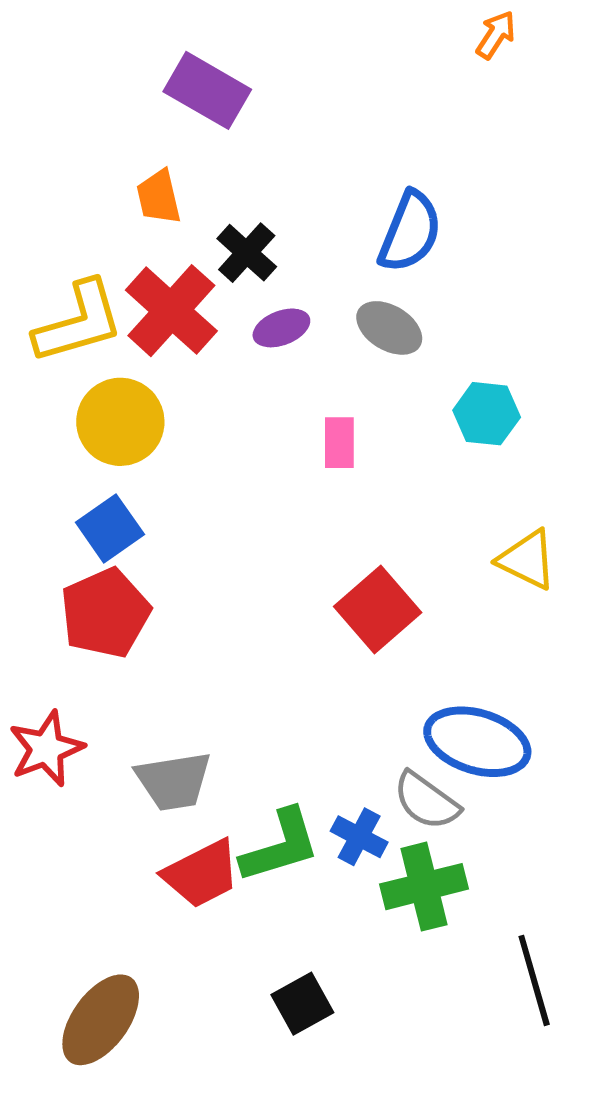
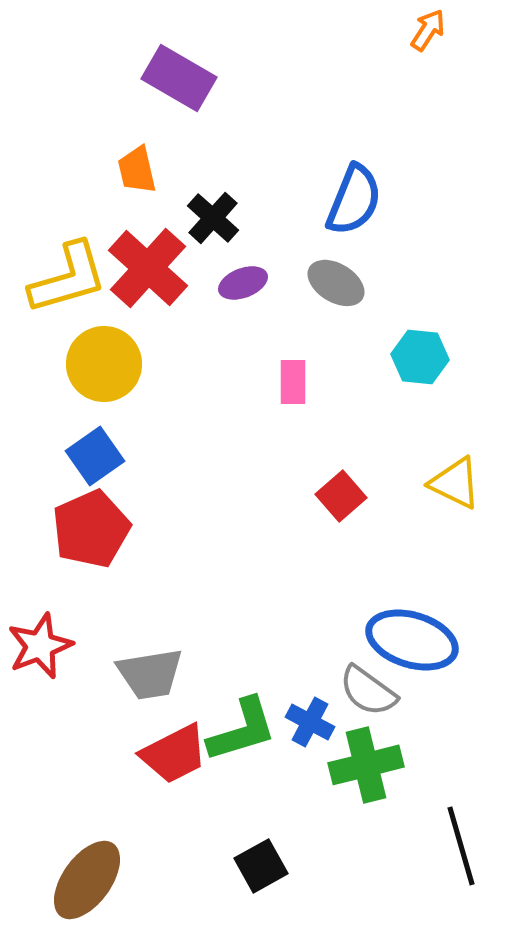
red square: (378, 610) -> (341, 496), moved, size x0.7

